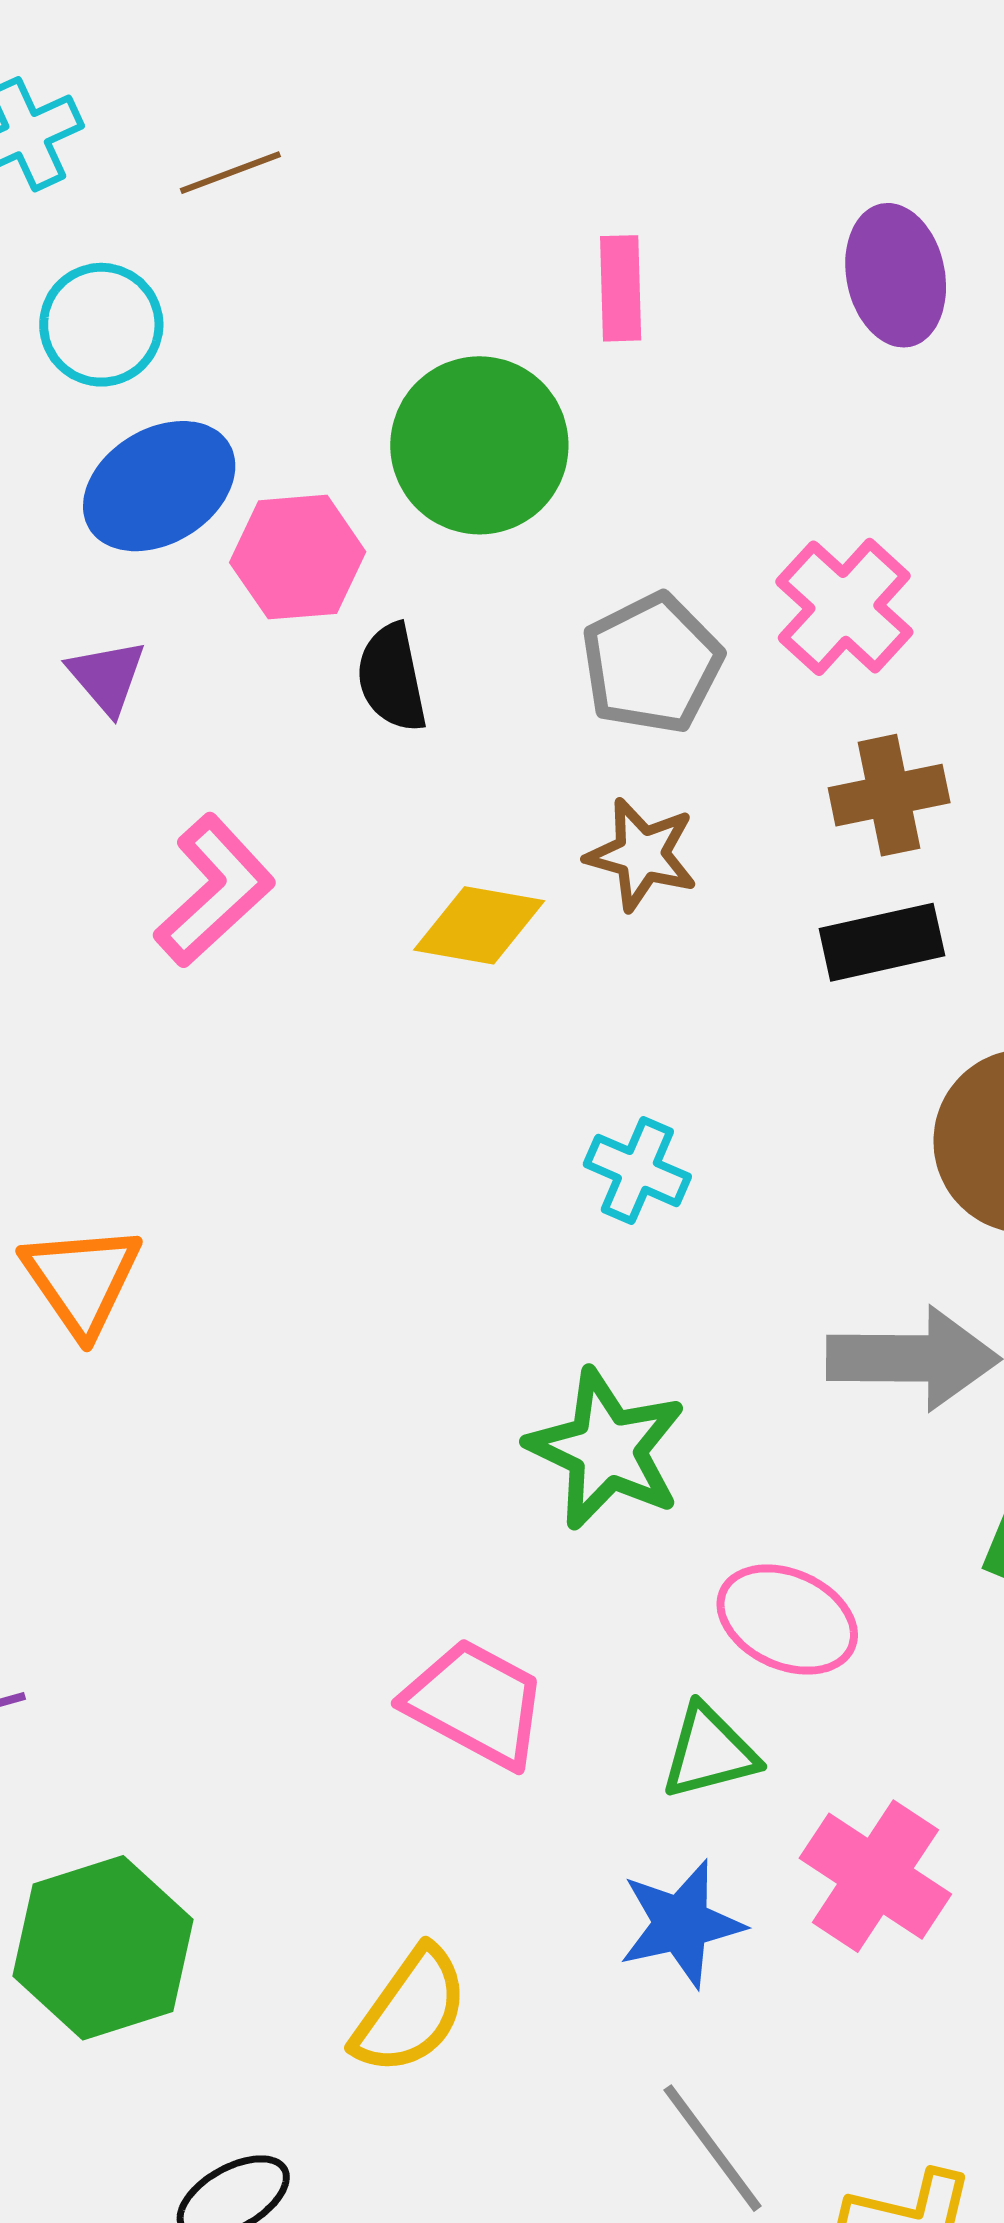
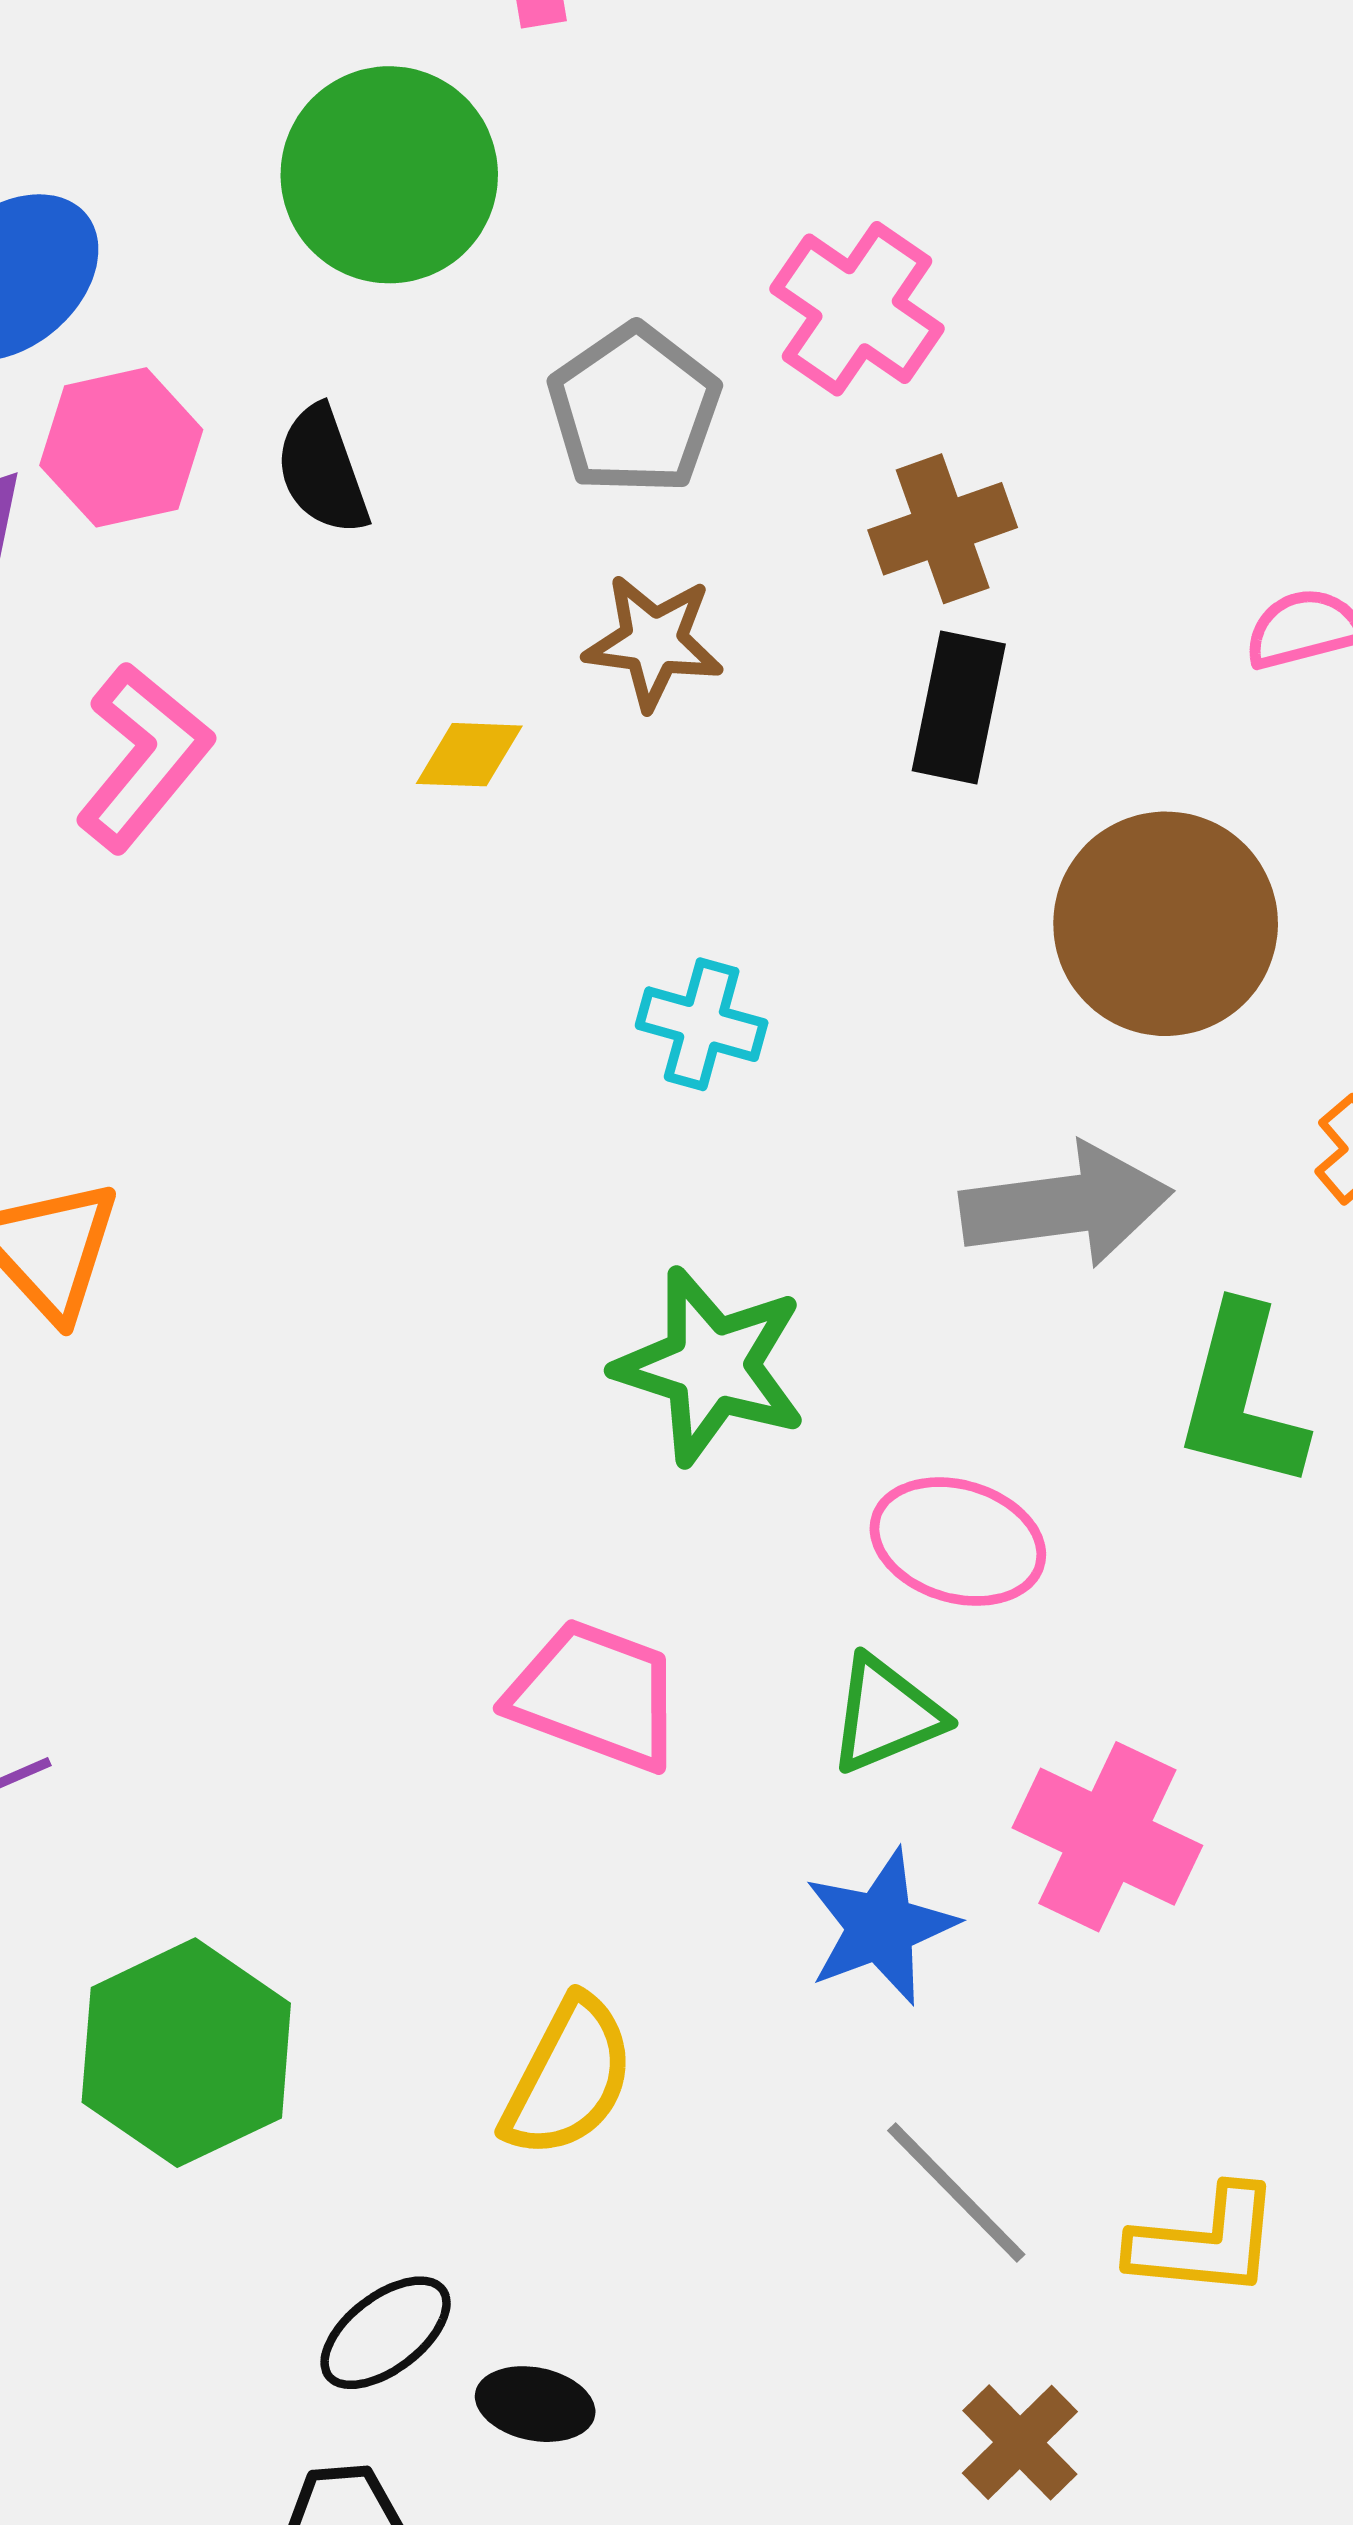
pink hexagon: (298, 557) -> (121, 447), moved
yellow diamond: (479, 925) -> (469, 755), size x0.7
black rectangle: (882, 942) -> (959, 707), turned -58

